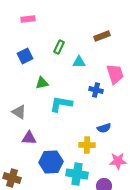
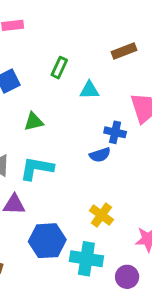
cyan L-shape: (61, 104) -> (37, 168), moved
blue semicircle: (104, 128) -> (100, 155), moved
yellow cross: (87, 145) -> (101, 215), turned 35

